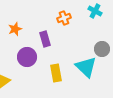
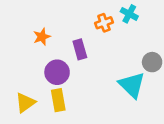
cyan cross: (95, 11) -> (129, 14), moved
yellow rectangle: (56, 73) -> (58, 100), moved

